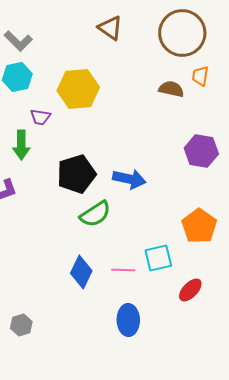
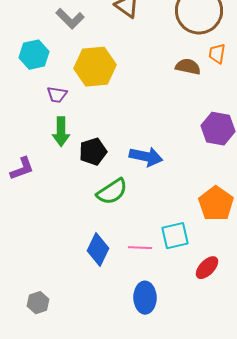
gray L-shape: (18, 41) -> (70, 19), moved
green arrow: (21, 145) -> (61, 132), moved
black pentagon: (76, 174) -> (93, 152), size x0.7

